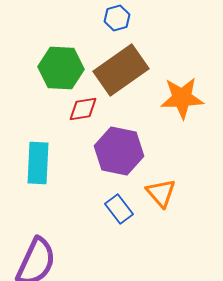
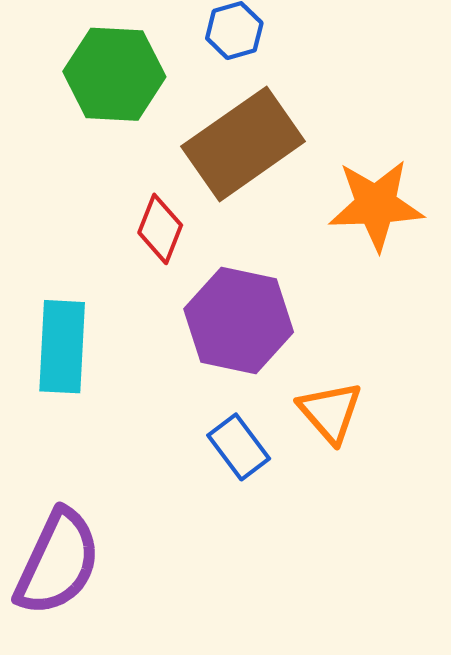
green hexagon: (61, 68) -> (114, 74), moved
red diamond: (83, 109) -> (160, 229), turned -60

